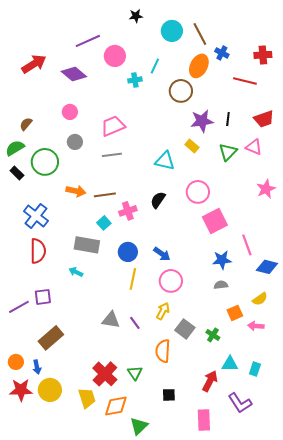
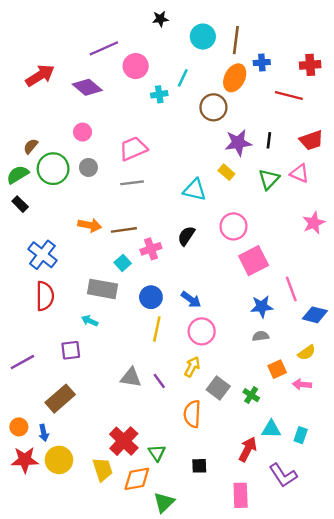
brown line: (200, 34) -> (236, 40), turned 35
blue cross: (222, 53) -> (262, 62), turned -32
green circle: (45, 162) -> (53, 169), moved
purple square: (43, 297) -> (71, 350), moved
green triangle: (135, 373) -> (157, 453), moved

